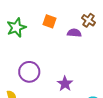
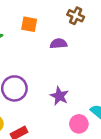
purple semicircle: (74, 33) -> (59, 44), moved

